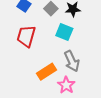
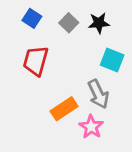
cyan square: (64, 32) -> (112, 60), moved

